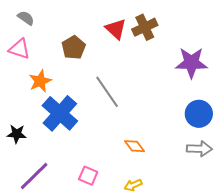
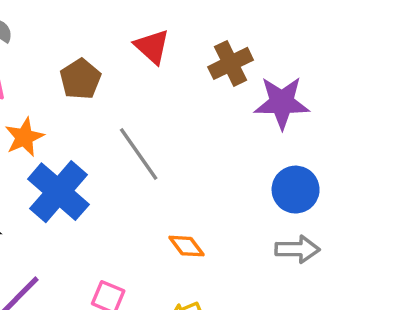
brown cross: (145, 27) -> (231, 63), moved

